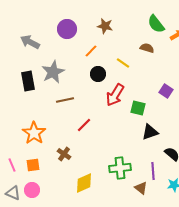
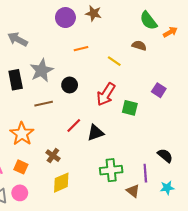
brown star: (105, 26) -> (93, 13), moved
purple circle: (67, 29) -> (65, 18), moved
orange line: (91, 51) -> (81, 49), turned 32
black circle: (98, 74) -> (70, 85), moved
brown line: (65, 100) -> (44, 104), moved
black triangle: (150, 132) -> (96, 133), moved
orange square: (33, 165) -> (21, 167), turned 32
yellow diamond: (84, 183) -> (61, 183), moved

